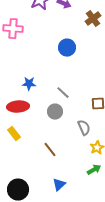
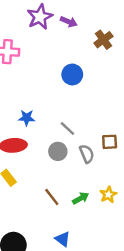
gray semicircle: (84, 128) -> (87, 154), moved
green arrow: (94, 170) -> (81, 198), moved
blue triangle: (59, 185) -> (63, 239), turned -40

